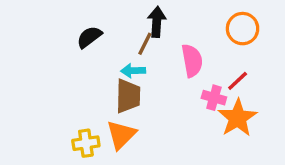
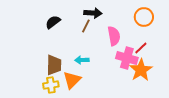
black arrow: (157, 22) -> (93, 13), turned 90
cyan arrow: (133, 71) -> (82, 60), moved
brown trapezoid: (128, 96) -> (54, 65), moved
pink cross: (214, 98) -> (127, 58), size x1.5

